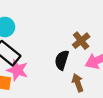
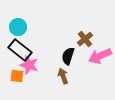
brown arrow: (78, 83) -> (63, 76), moved

